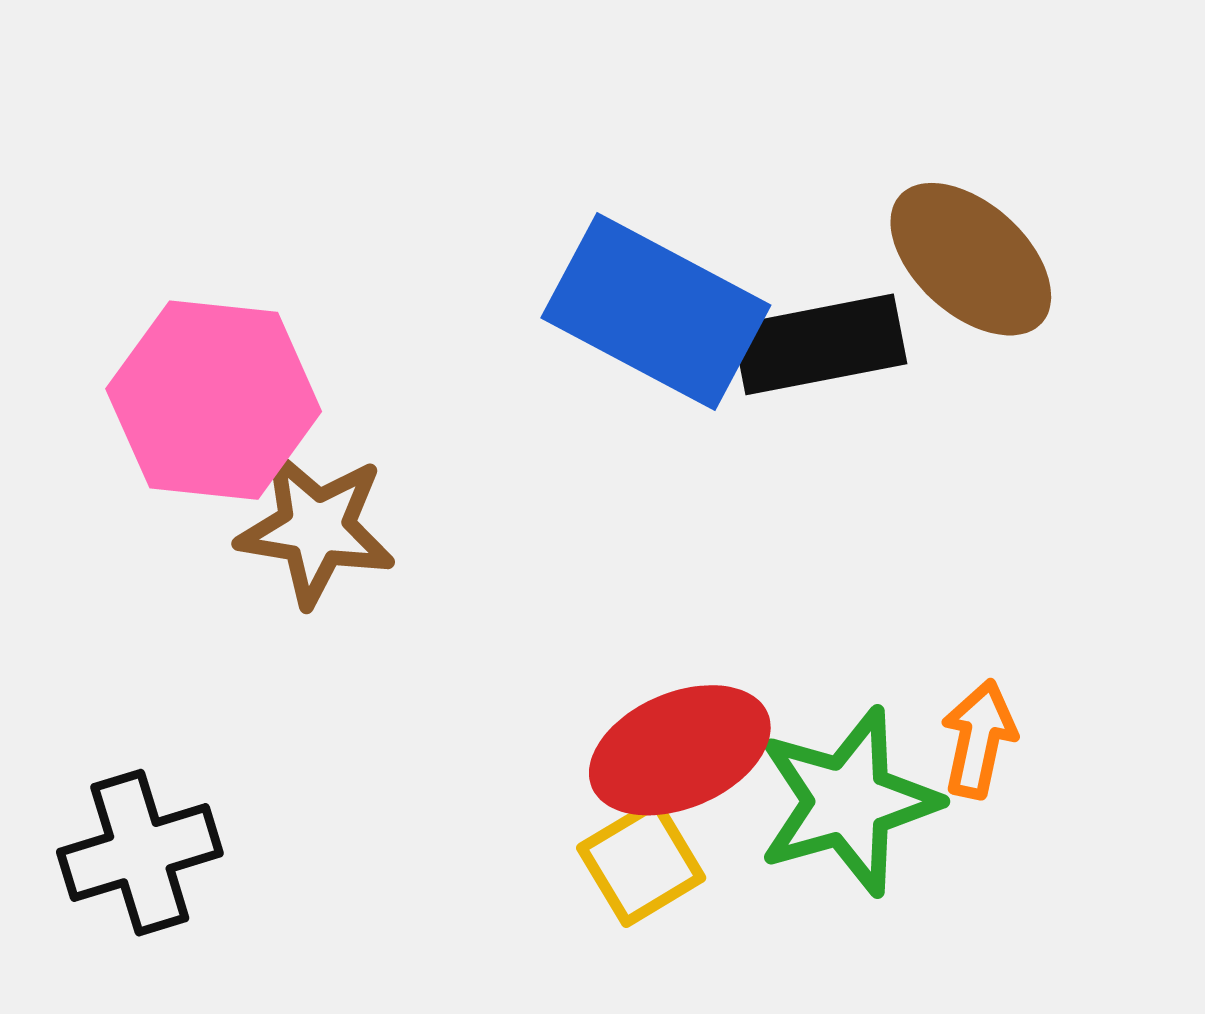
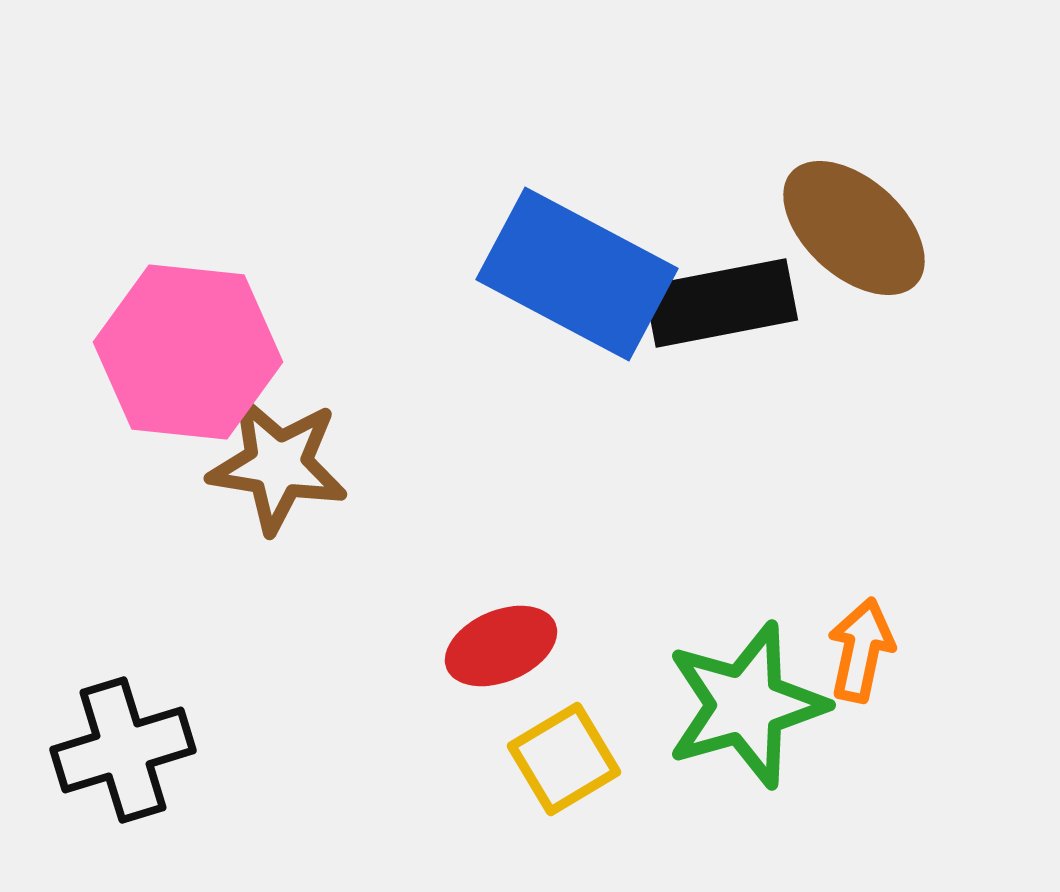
red ellipse: (680, 750) -> (501, 646), moved, size x0.7

